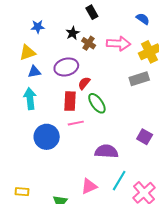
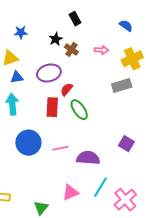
pink arrow: (119, 44) -> (101, 50), size x0.6
pink line: (76, 123) -> (60, 148), moved

